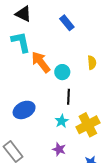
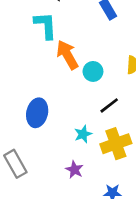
black line: (68, 97) -> (109, 105), moved, turned 42
blue ellipse: (24, 110) -> (37, 113), turned -60

